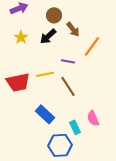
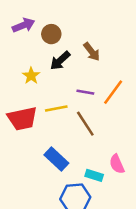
brown circle: (54, 15) -> (51, 34), moved
yellow star: (21, 37) -> (31, 76), moved
orange line: (92, 46) -> (113, 92), moved
cyan rectangle: (75, 127) -> (94, 175), turned -48

